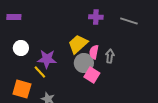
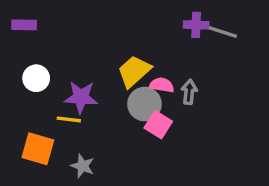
purple cross: (96, 17) -> (196, 25), moved
pink semicircle: (94, 52) -> (162, 85), turned 88
yellow line: (40, 72) -> (69, 119), turned -40

